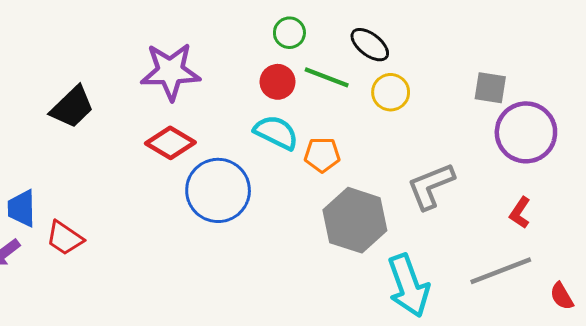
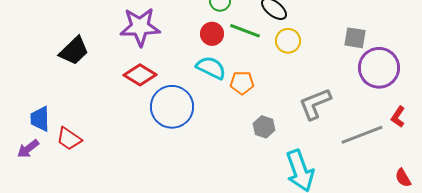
red L-shape: (520, 213) -> (398, 117), moved
gray hexagon: (355, 220) -> (264, 127), size x0.5
gray line: (501, 271) -> (362, 135), moved

